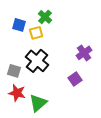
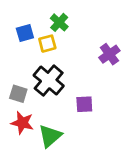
blue square: (19, 25) -> (25, 33), turned -32
purple cross: (84, 53) -> (109, 54), moved
purple square: (75, 79) -> (84, 104), moved, turned 32

